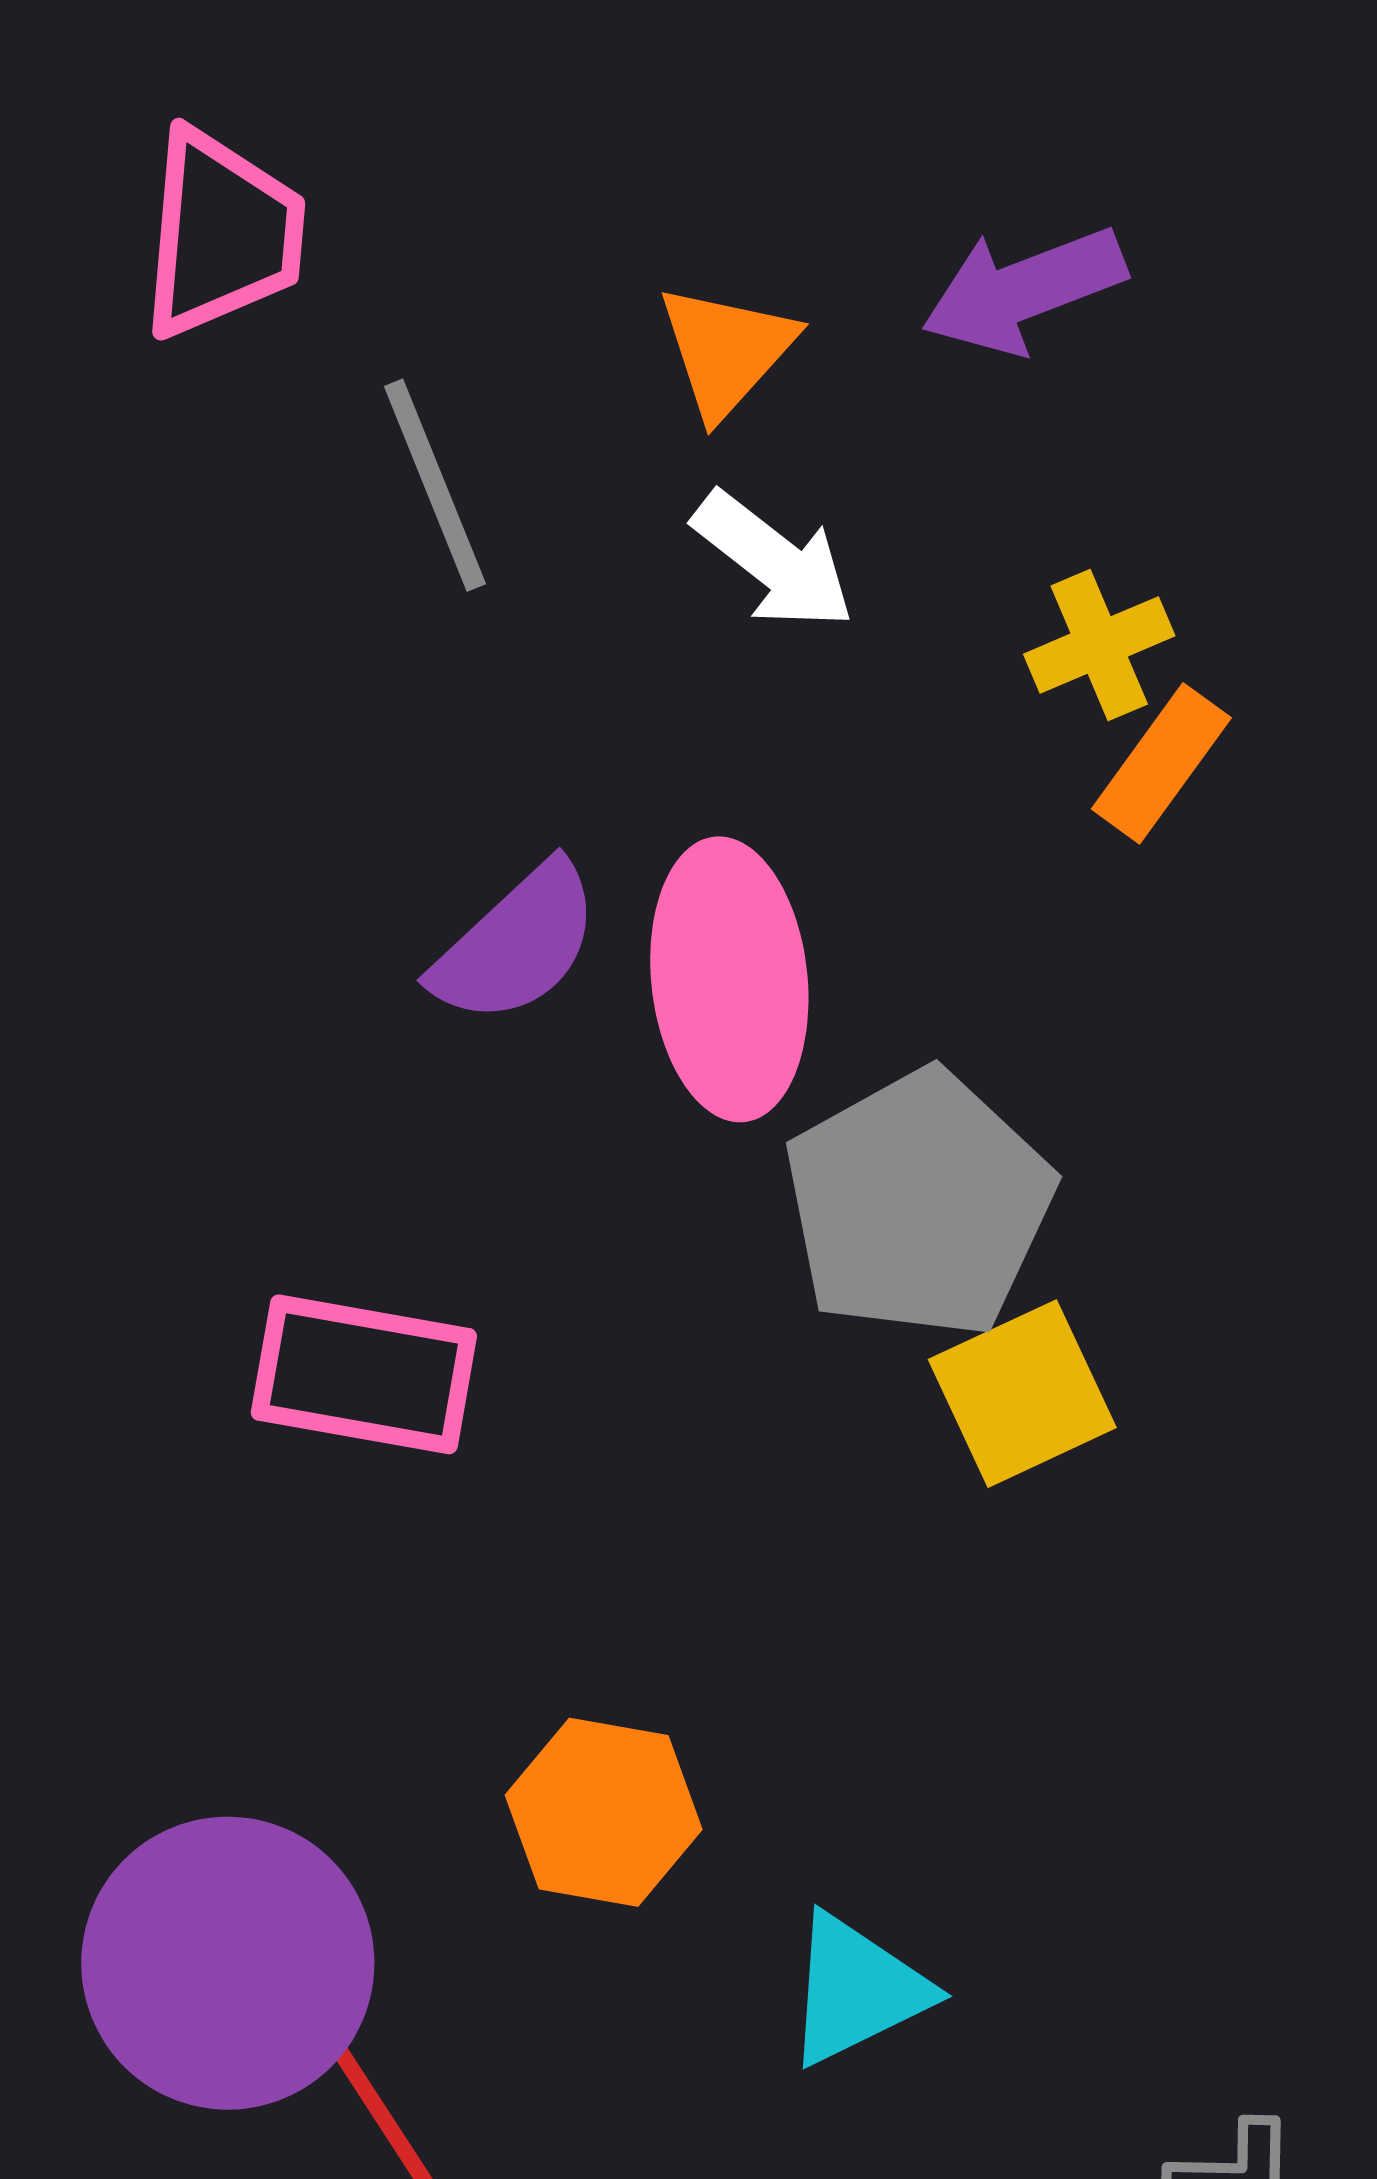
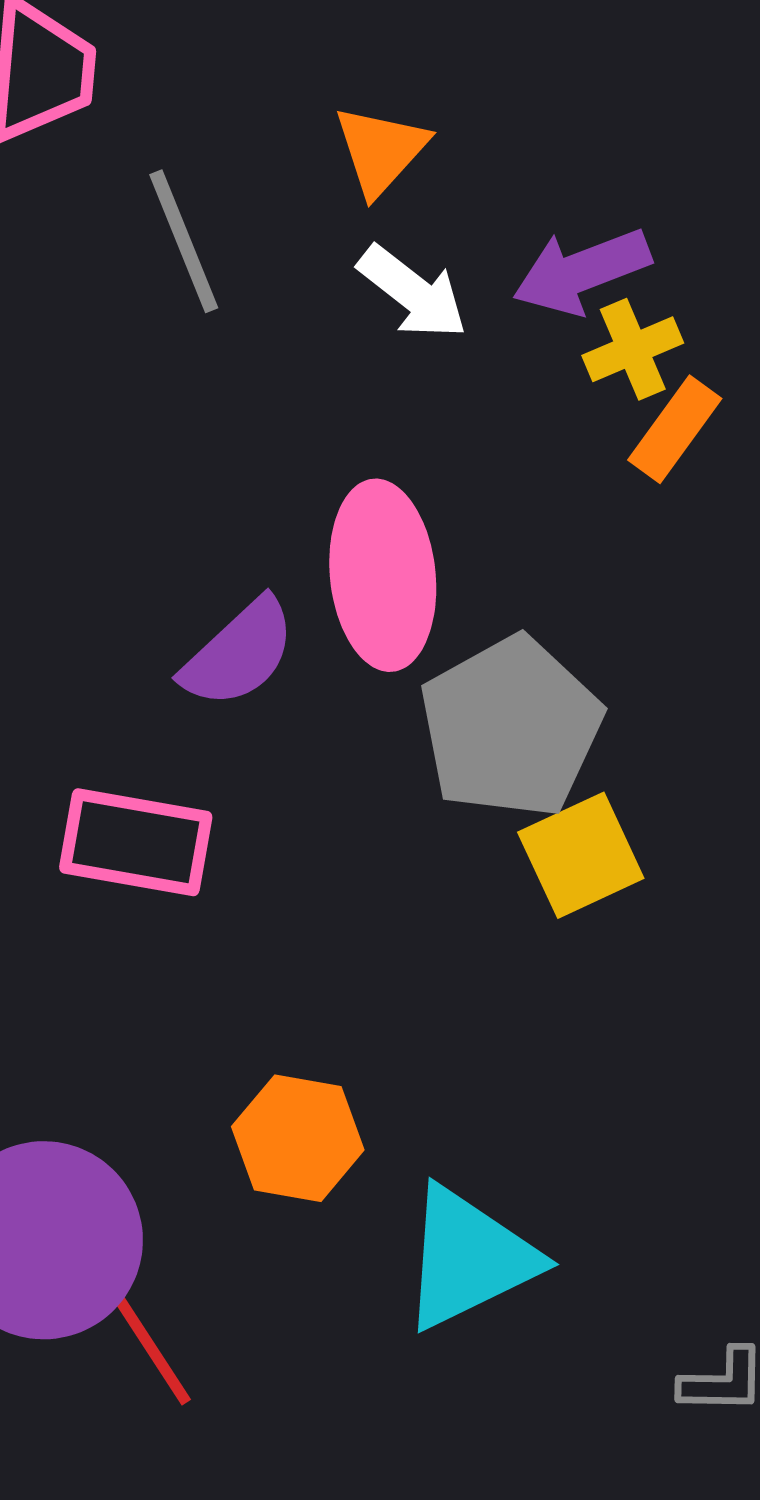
purple arrow: (1024, 290) -> (582, 271), moved
purple semicircle: (516, 944) -> (239, 653), moved
cyan triangle: (857, 1990) -> (469, 1258), size x1.4

